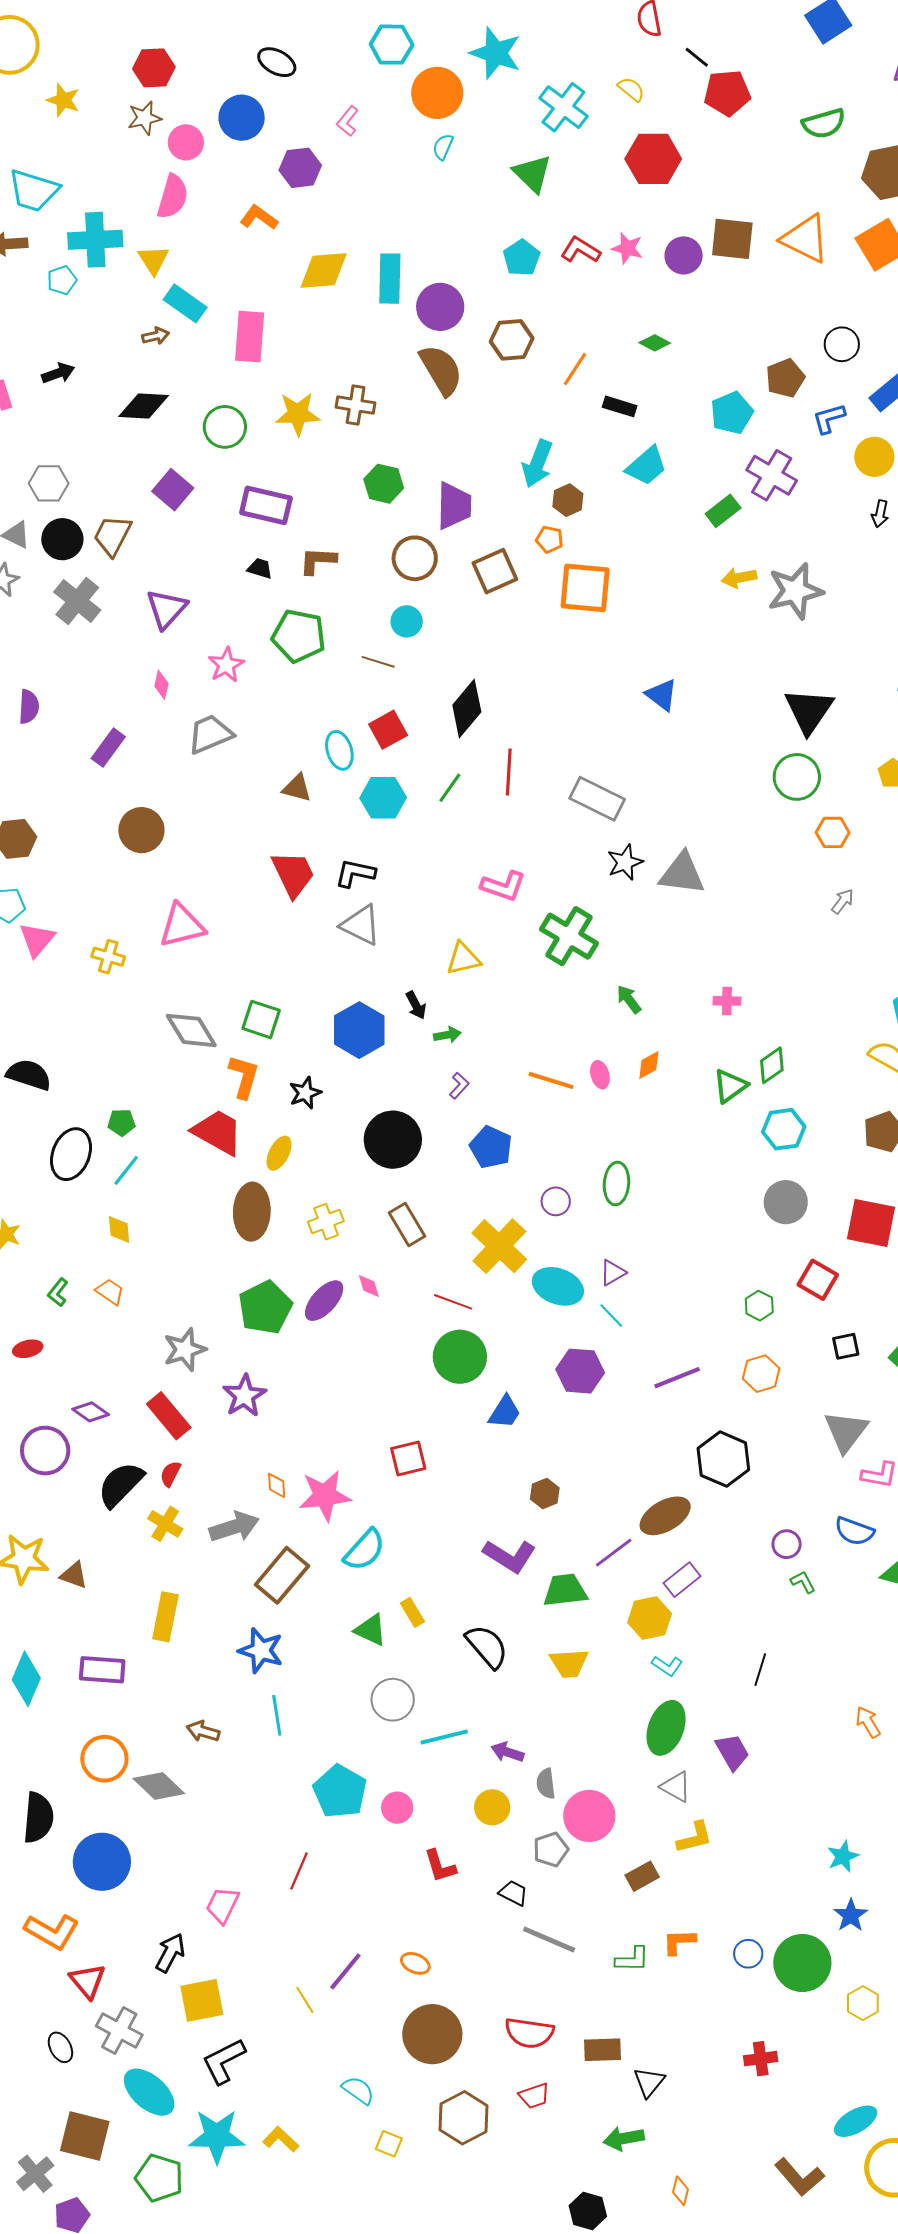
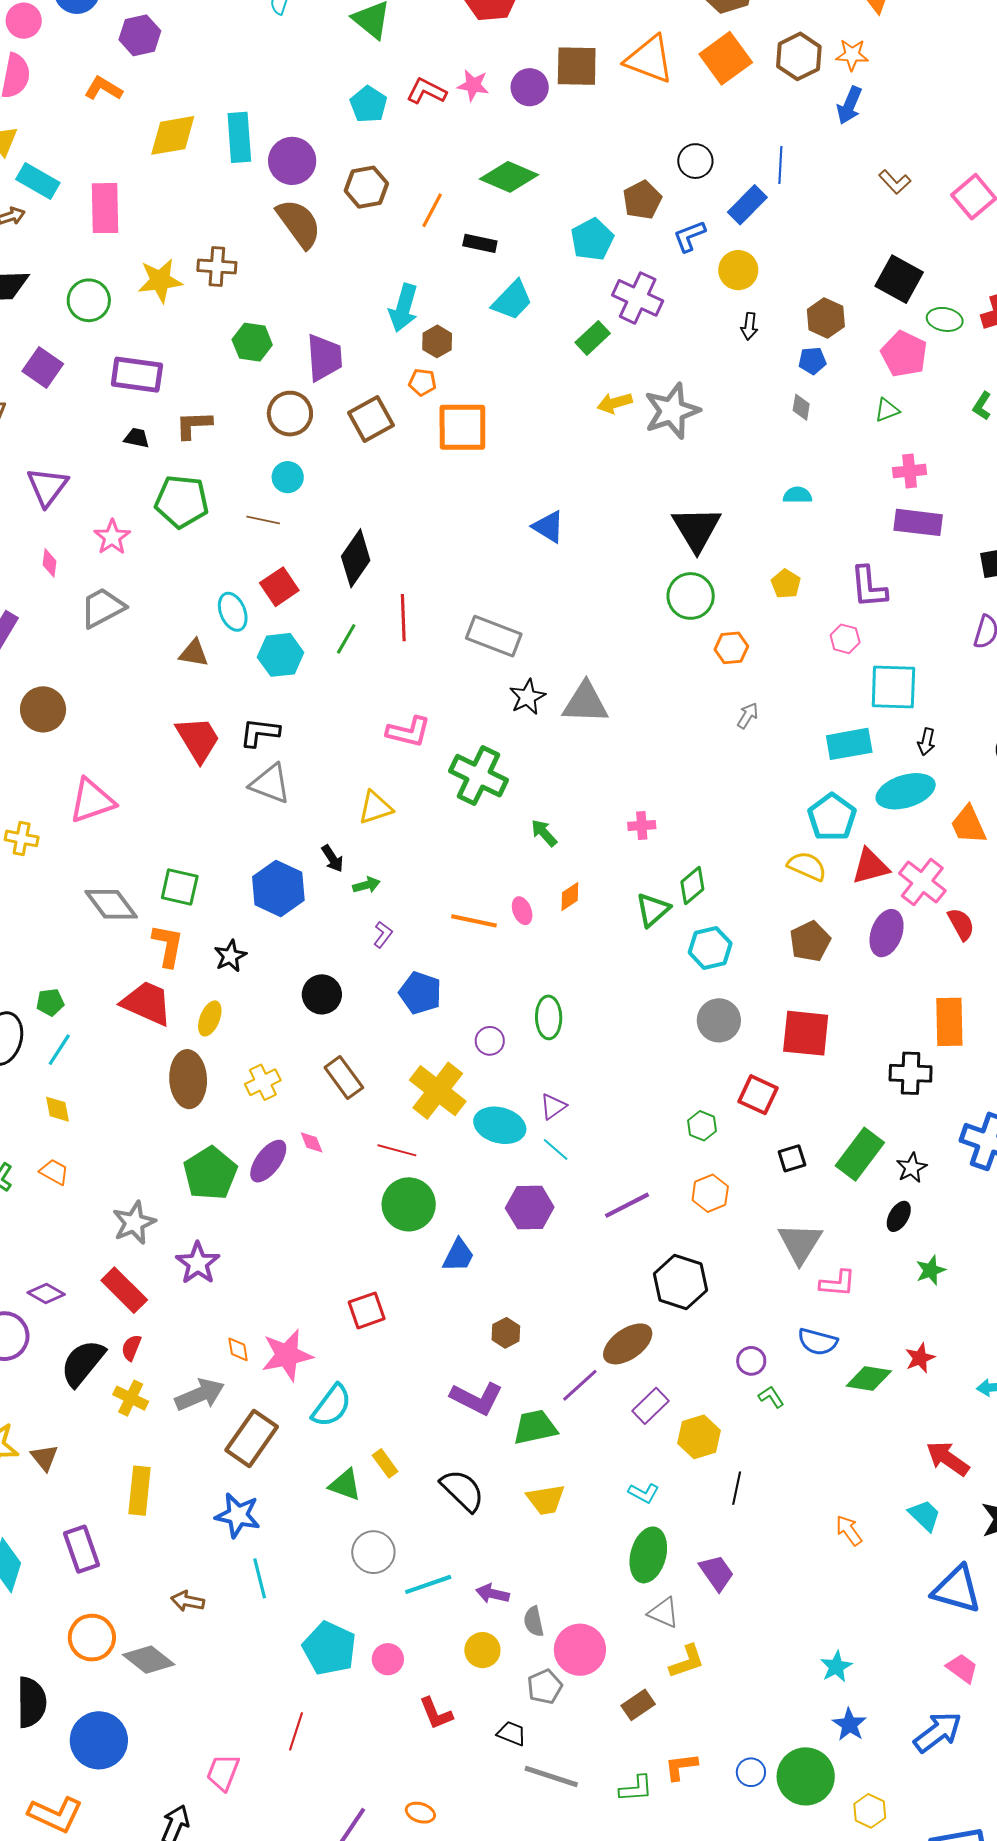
green diamond: (655, 343) -> (509, 177), size x1.8
black circle: (393, 1140) -> (322, 994), size x0.7
brown triangle: (74, 1575) -> (45, 1458), turned 36
yellow hexagon: (650, 1618) -> (699, 1437), moved
purple rectangle: (102, 1670) -> (81, 1549), turned 72

